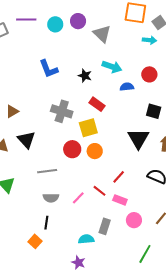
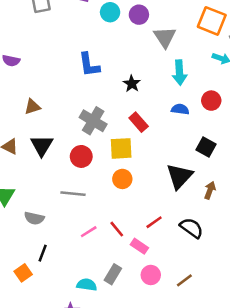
cyan arrow: (112, 67) -> (179, 73), moved, turned 54
red circle: (72, 149) -> (81, 156), moved
gray line: (47, 171) -> (73, 194), moved
red line: (119, 177) -> (154, 222), moved
gray semicircle: (51, 198) -> (34, 218), moved

